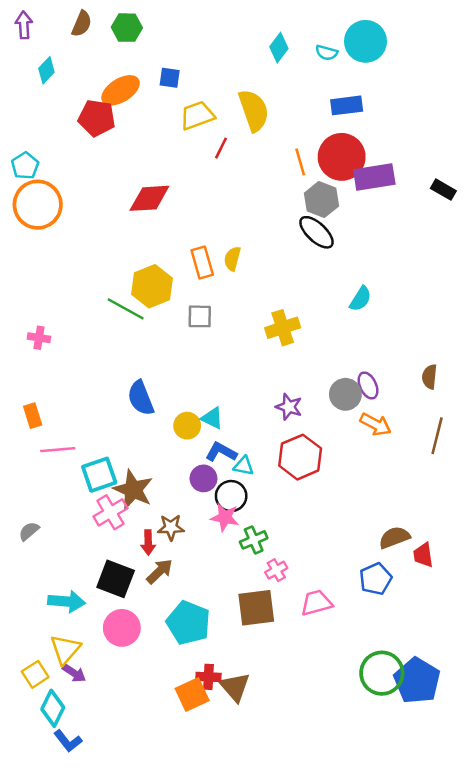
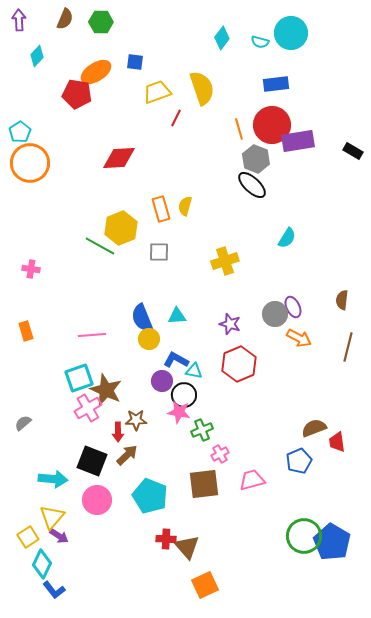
blue semicircle: (141, 398) -> (142, 318), moved
cyan triangle: (212, 418) -> (177, 316), moved, turned -30
pink line: (58, 450) -> (92, 335), moved
orange square: (192, 694) -> (205, 585), moved

